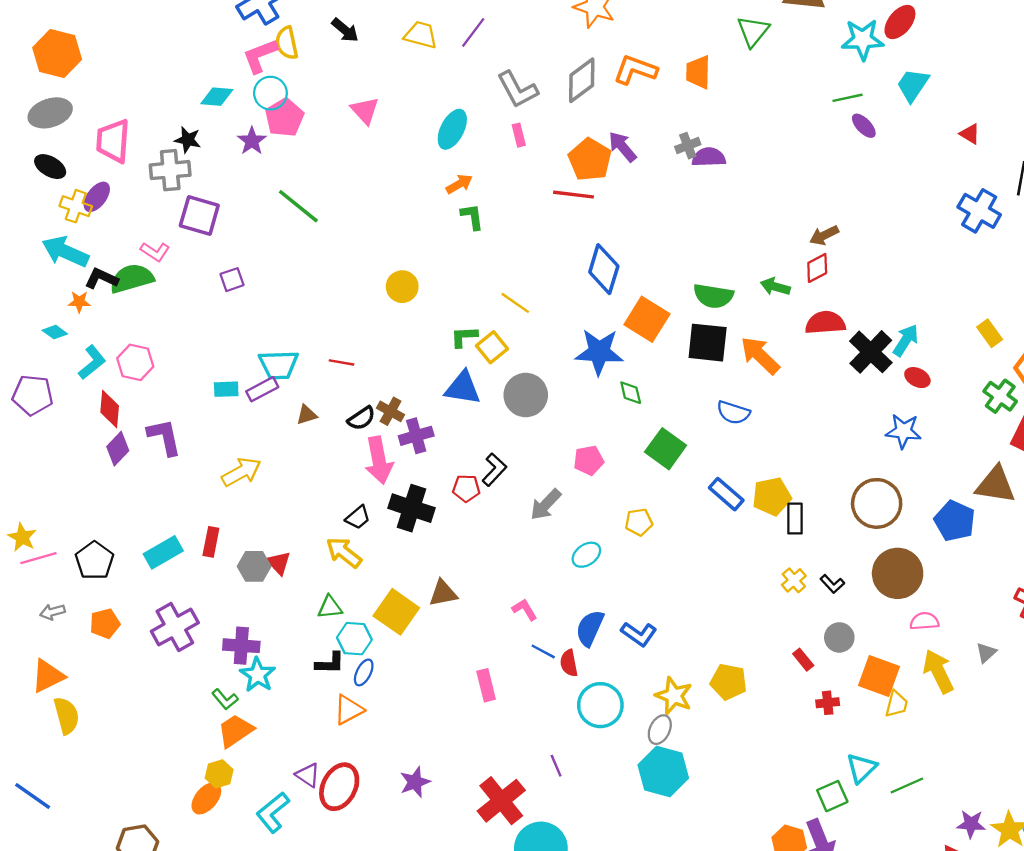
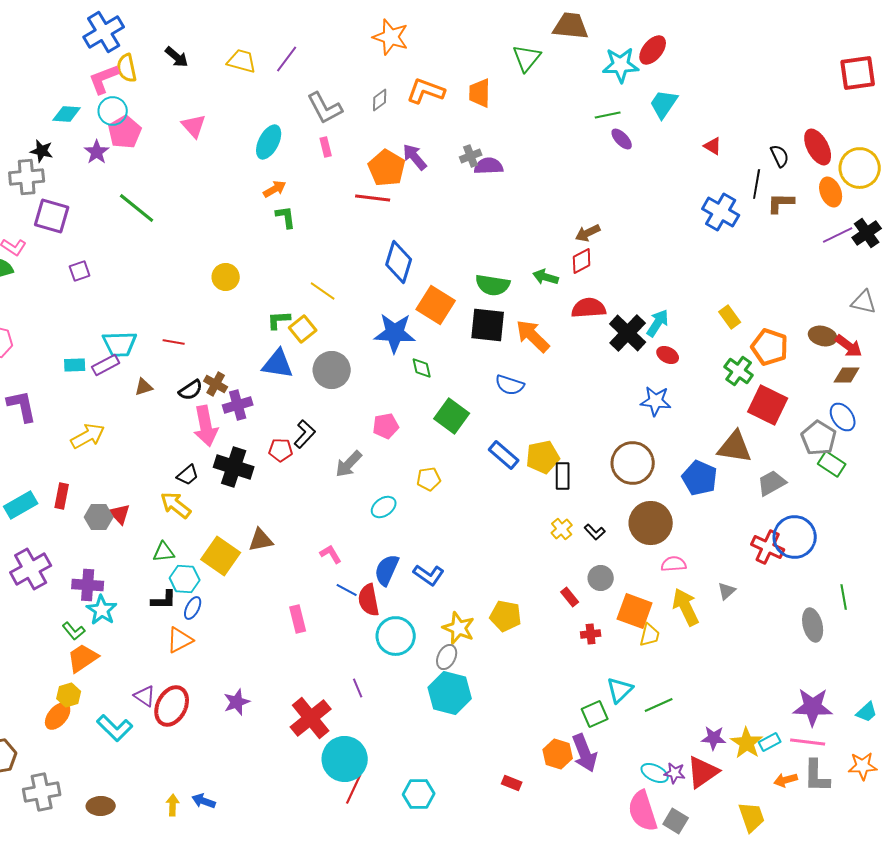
gray diamond: (582, 80) -> (380, 100), size x0.6
red semicircle: (569, 663) -> (369, 600), size x1.4
cyan L-shape: (273, 812) -> (115, 728), turned -96

